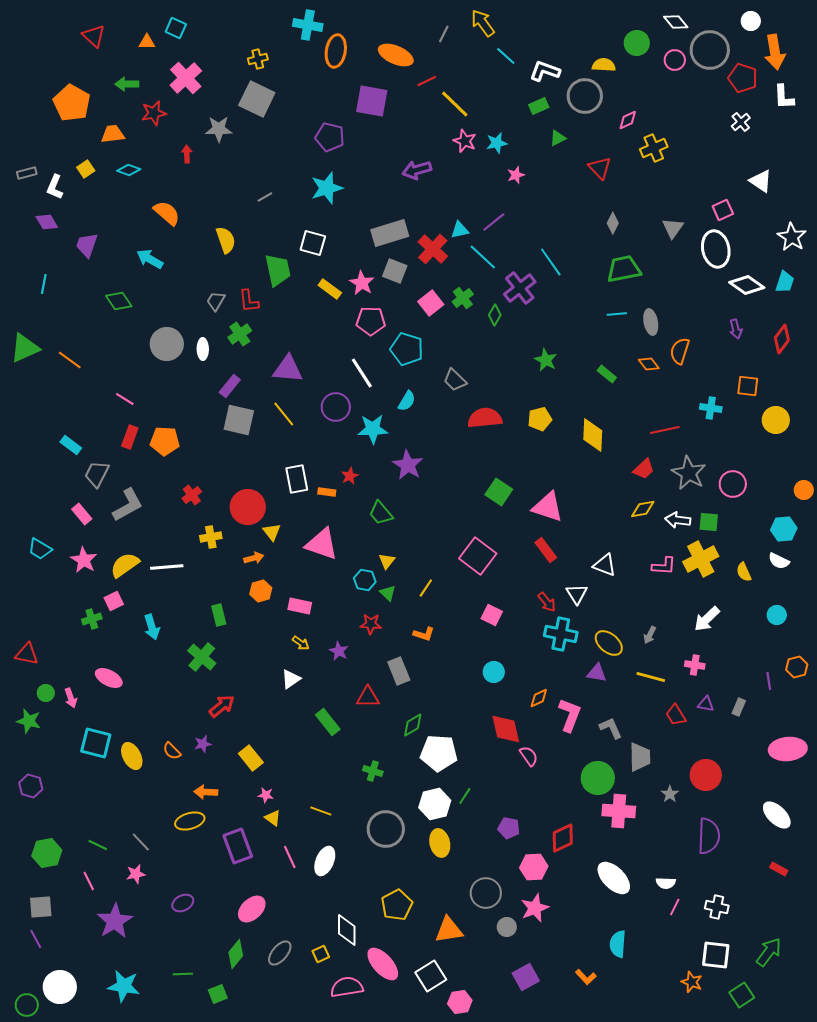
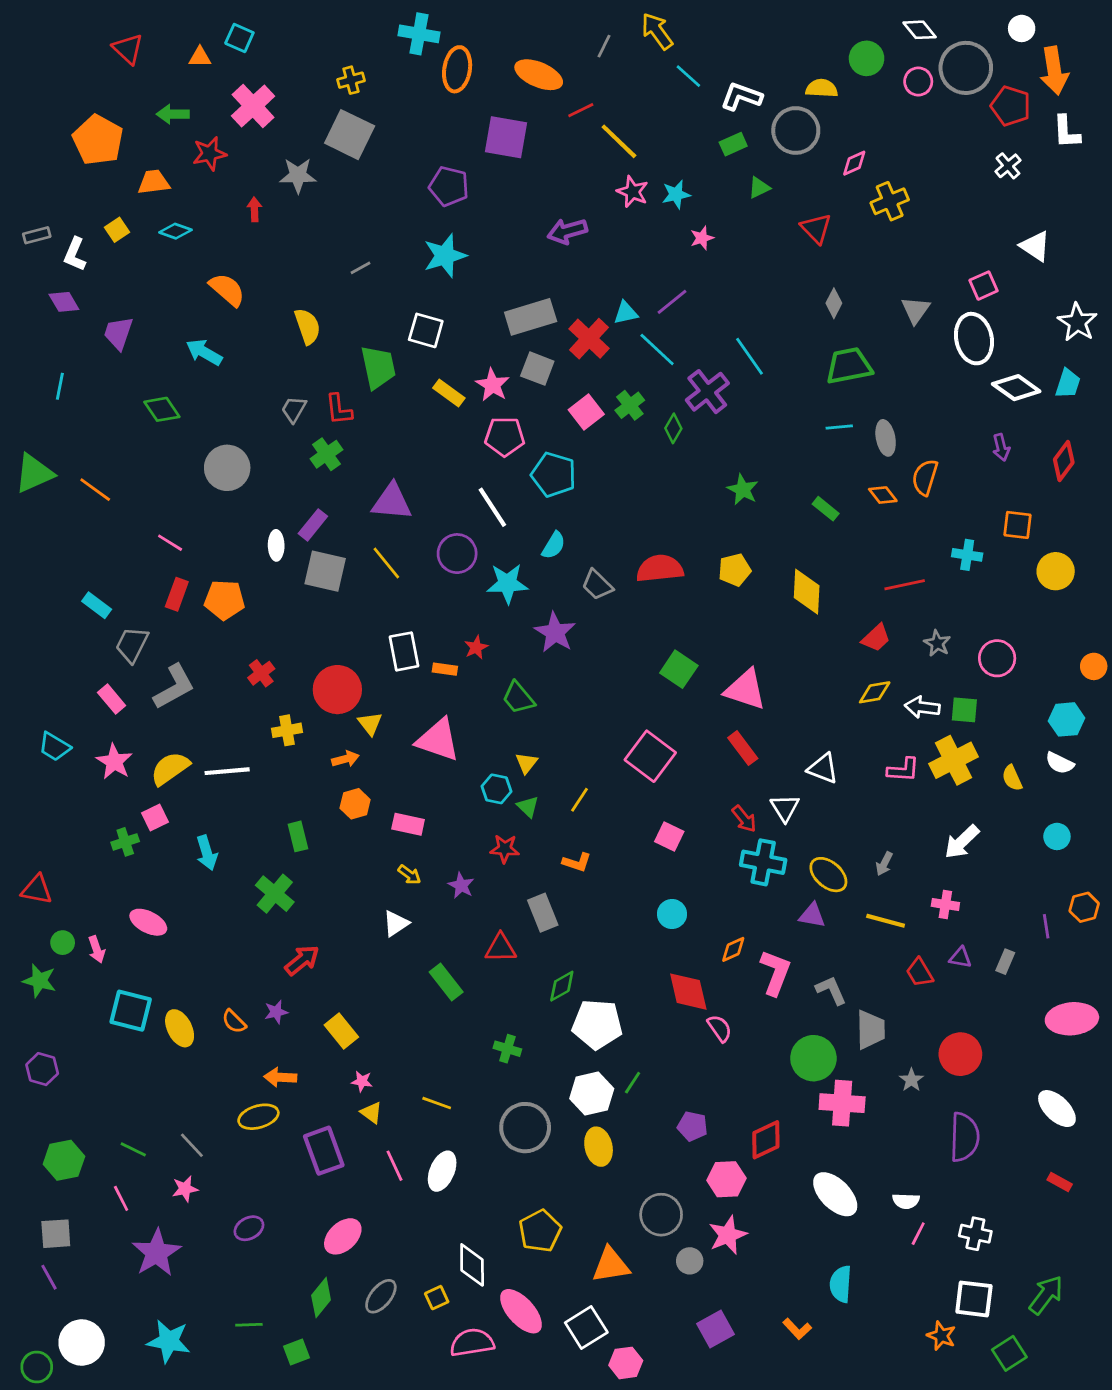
white ellipse: (203, 349) -> (276, 545), moved
gray trapezoid: (455, 380) -> (597, 585), moved
gray star: (689, 473) -> (937, 643), size x0.6

